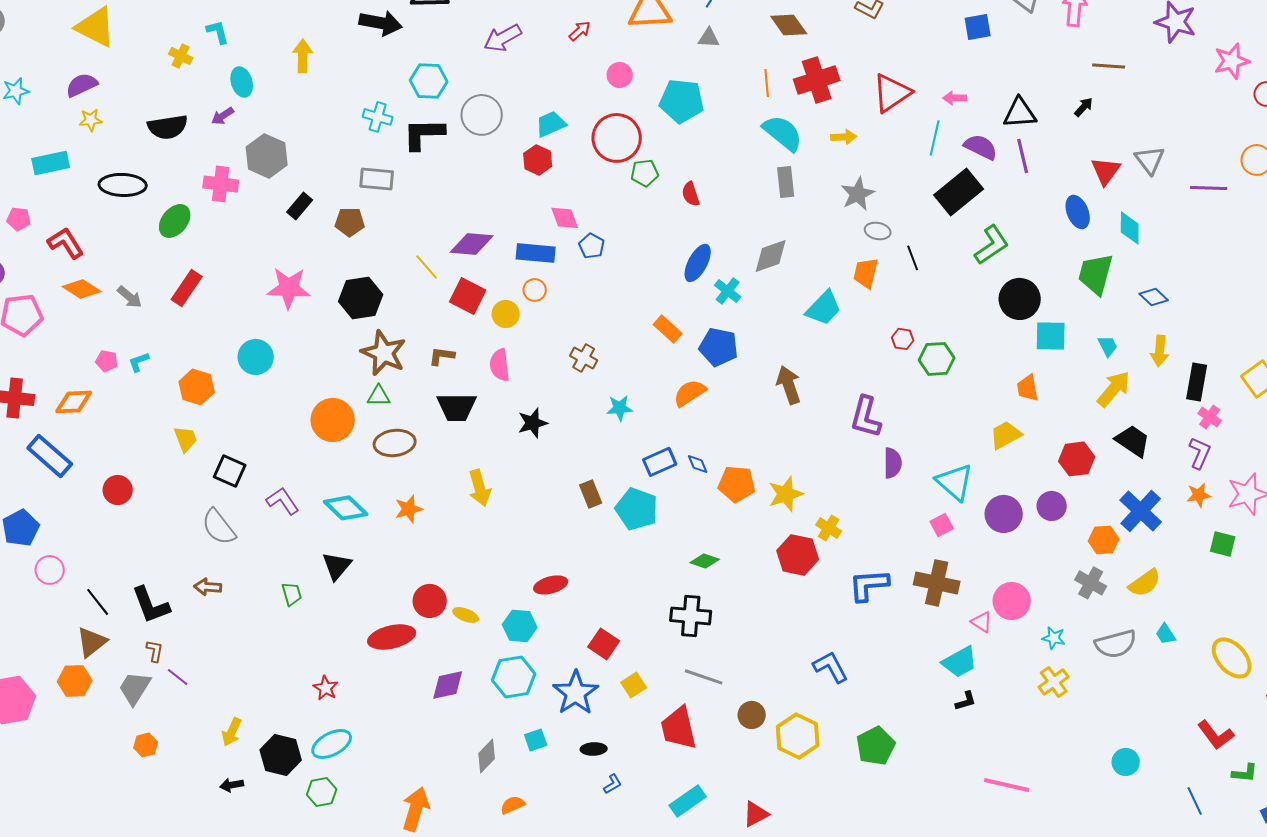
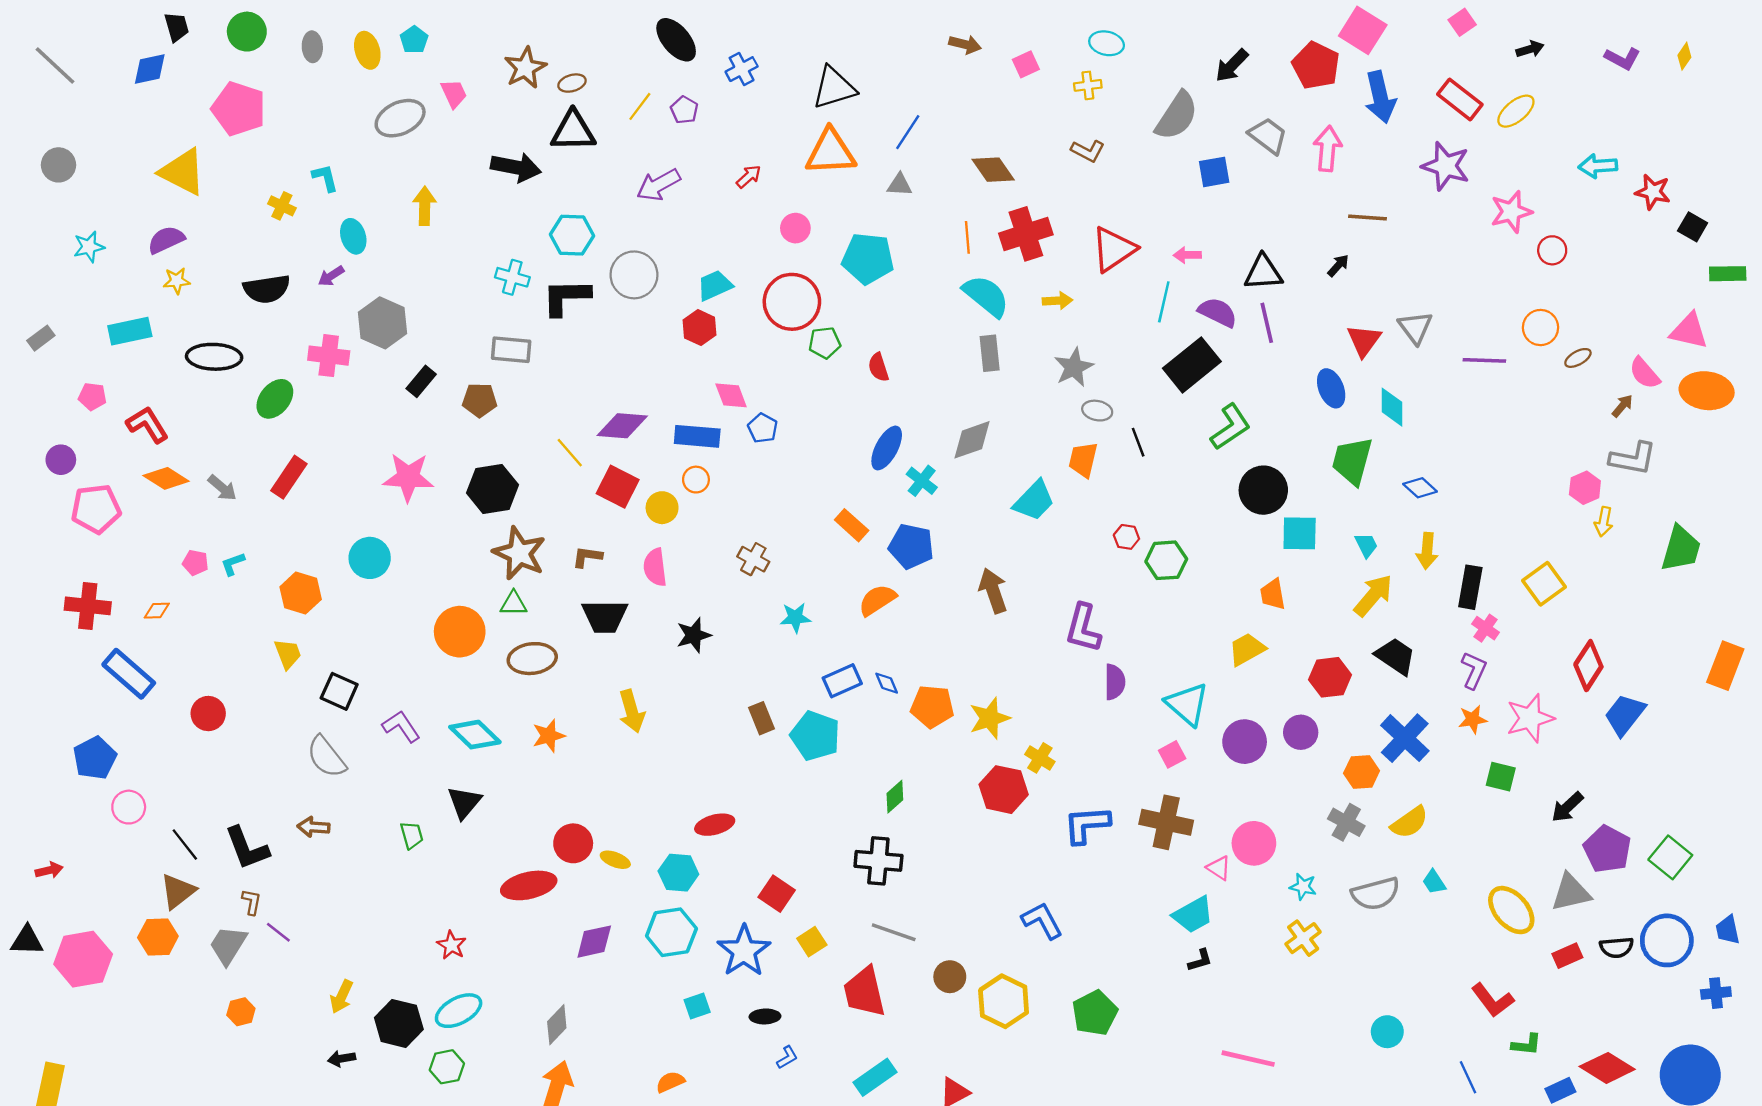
orange diamond: (74, 402) -> (157, 611), size x0.6
green diamond: (705, 561) -> (895, 797), turned -60
gray diamond: (487, 756) -> (557, 1025), moved

